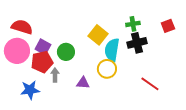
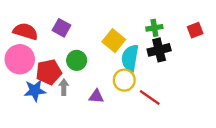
purple square: (43, 47) -> (62, 28), moved
red line: (150, 84) -> (150, 98), moved
blue star: (30, 90) -> (35, 91), moved

